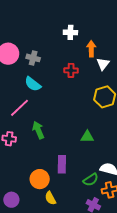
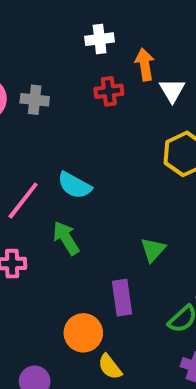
red cross: (71, 70) -> (109, 91), moved
cyan semicircle: (33, 84) -> (74, 185), moved
green triangle: (87, 137) -> (153, 250), moved, turned -40

